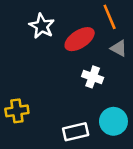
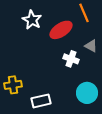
gray triangle: (119, 48) -> (91, 46), moved
white rectangle: (76, 132) -> (41, 101), moved

